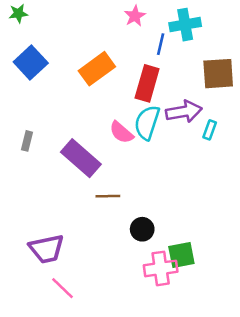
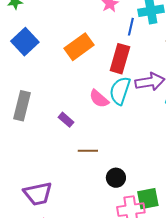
gray rectangle: (27, 141) -> (22, 106), size x1.8
purple rectangle: (81, 158) -> (66, 120), size x0.5

